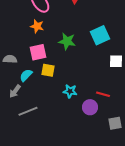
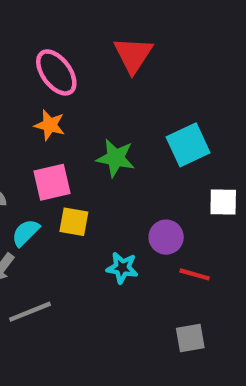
purple circle: (90, 107) -> (166, 237), moved
gray square: (115, 123) -> (190, 338), moved

